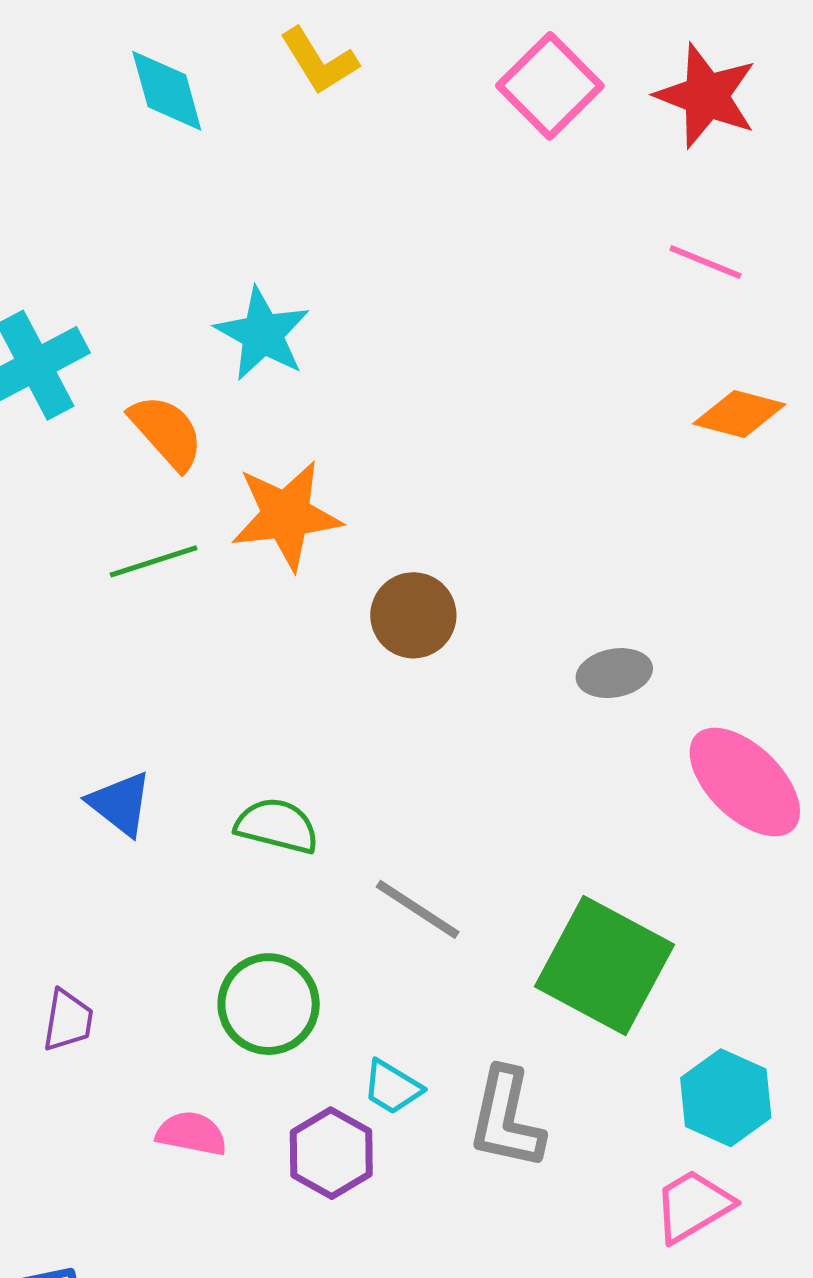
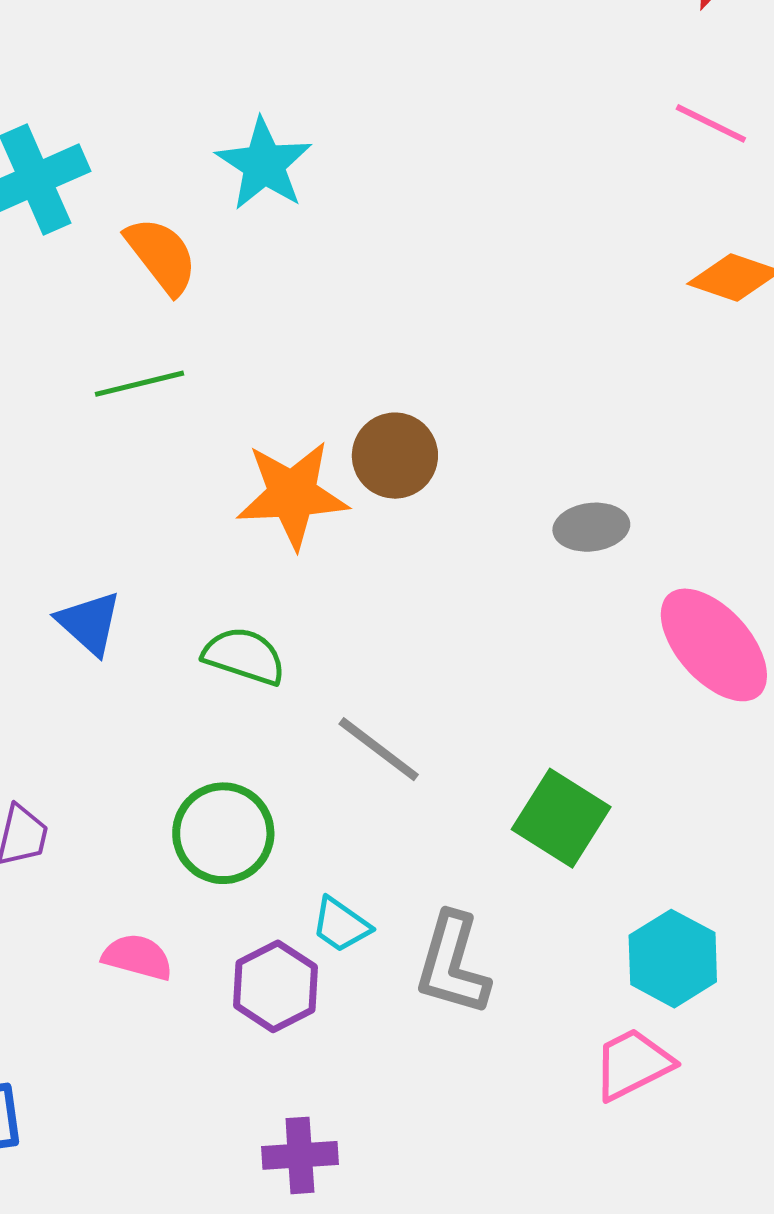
orange star: (286, 515) -> (292, 495), moved
green square: (604, 965) -> (561, 818), size x0.7

